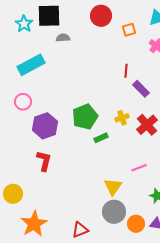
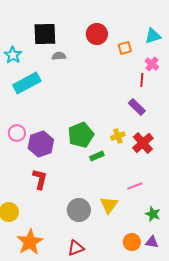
cyan star: (24, 24) -> (13, 55), moved
red line: (126, 71) -> (142, 80), moved
pink circle: (23, 102) -> (17, 133), moved
gray circle: (114, 212) -> (79, 210), moved

